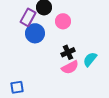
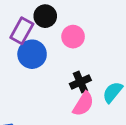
pink semicircle: (70, 67) -> (83, 104), turned -30

